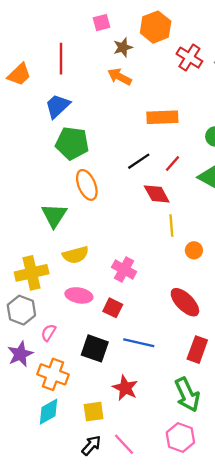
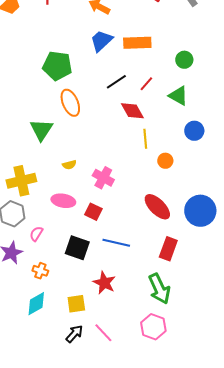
blue trapezoid: (58, 106) -> (101, 41), moved
yellow semicircle: (76, 255) -> (69, 165), moved, size x0.6
orange cross: (53, 374) -> (40, 271), size x0.6

